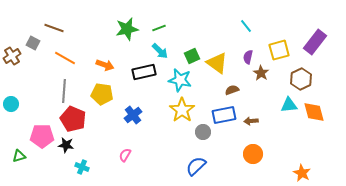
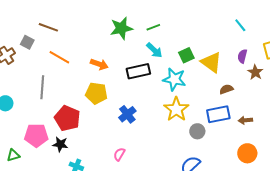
gray line: (64, 91) -> (42, 87), moved

